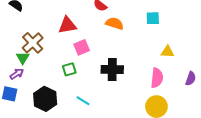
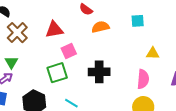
orange semicircle: (115, 23) -> (100, 27), turned -30
brown cross: (33, 43) -> (17, 33), moved
green square: (69, 69) -> (57, 73), size x1.5

